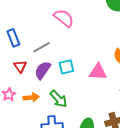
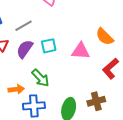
orange arrow: (31, 97) -> (16, 89), moved

